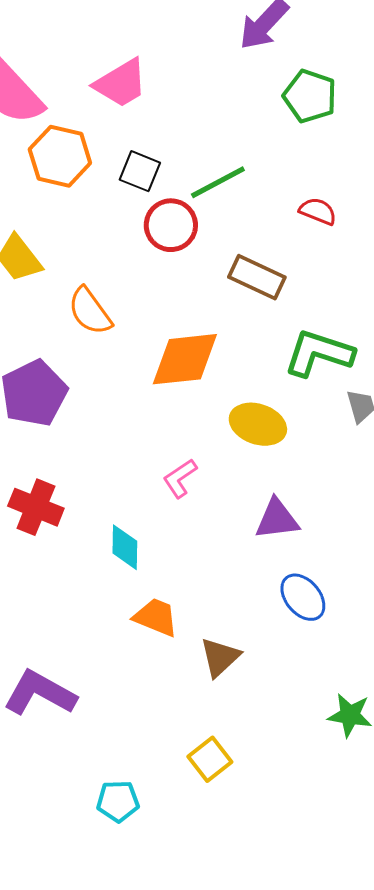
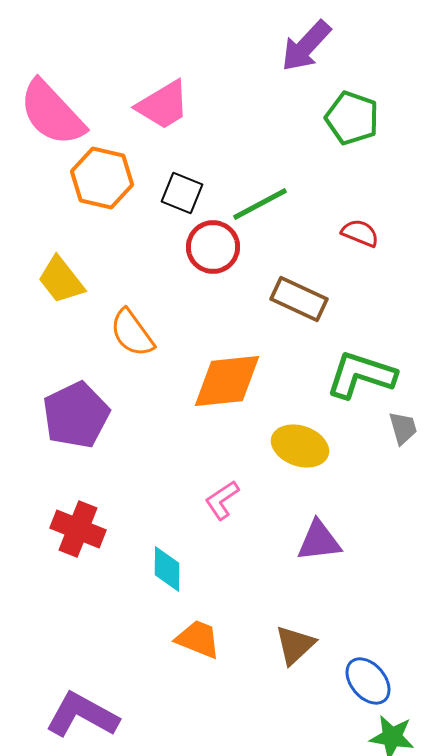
blue ellipse: (303, 597) -> (368, 681), moved
brown triangle: (220, 657) -> (295, 645), moved

